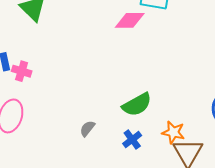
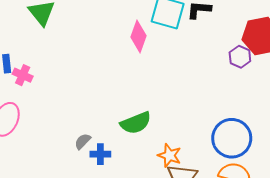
pink diamond: (130, 20) -> (138, 36), turned -76
blue cross: (132, 140) -> (100, 154), moved, turned 30

